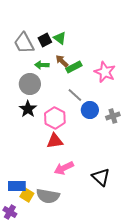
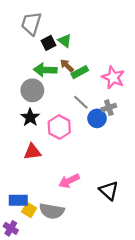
gray trapezoid: (24, 43) -> (31, 24), moved, turned 45
green arrow: (42, 65) -> (45, 70), size x1.5
gray cross: (113, 116) -> (109, 108), moved
red triangle: (55, 141) -> (32, 152), moved

